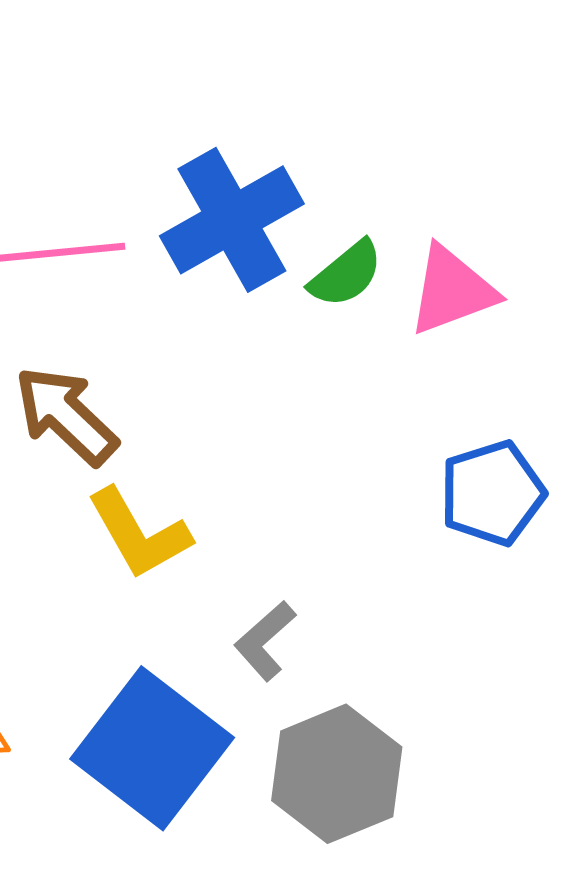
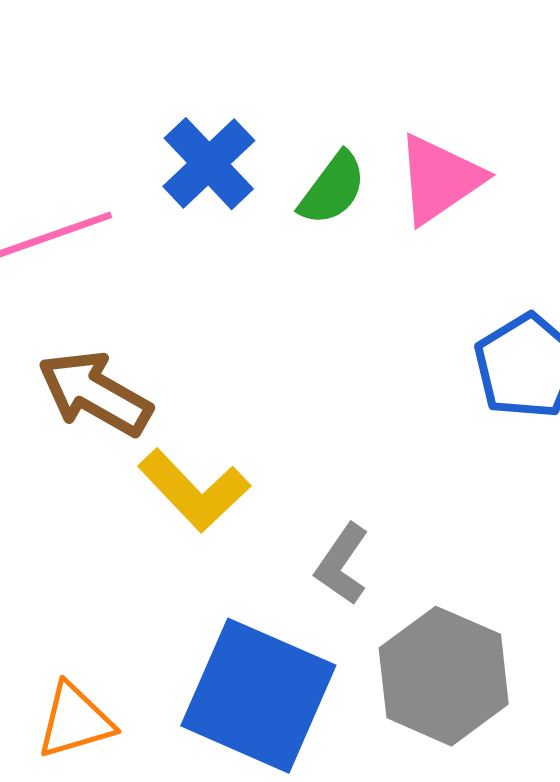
blue cross: (232, 220) -> (209, 164), size x0.7

